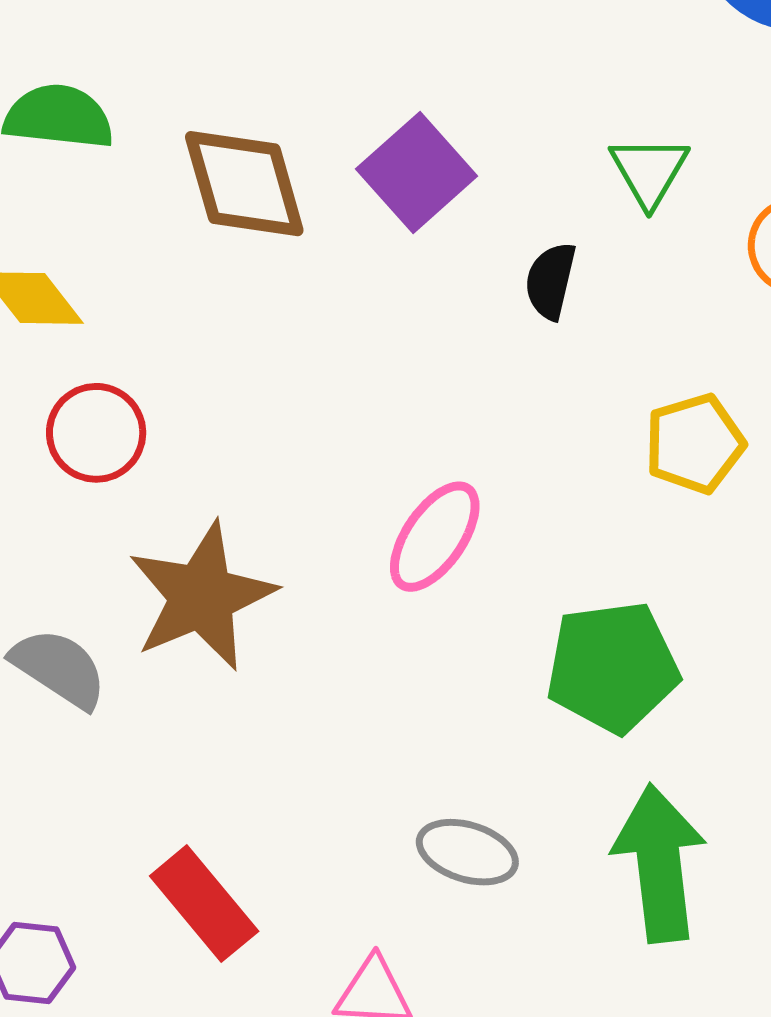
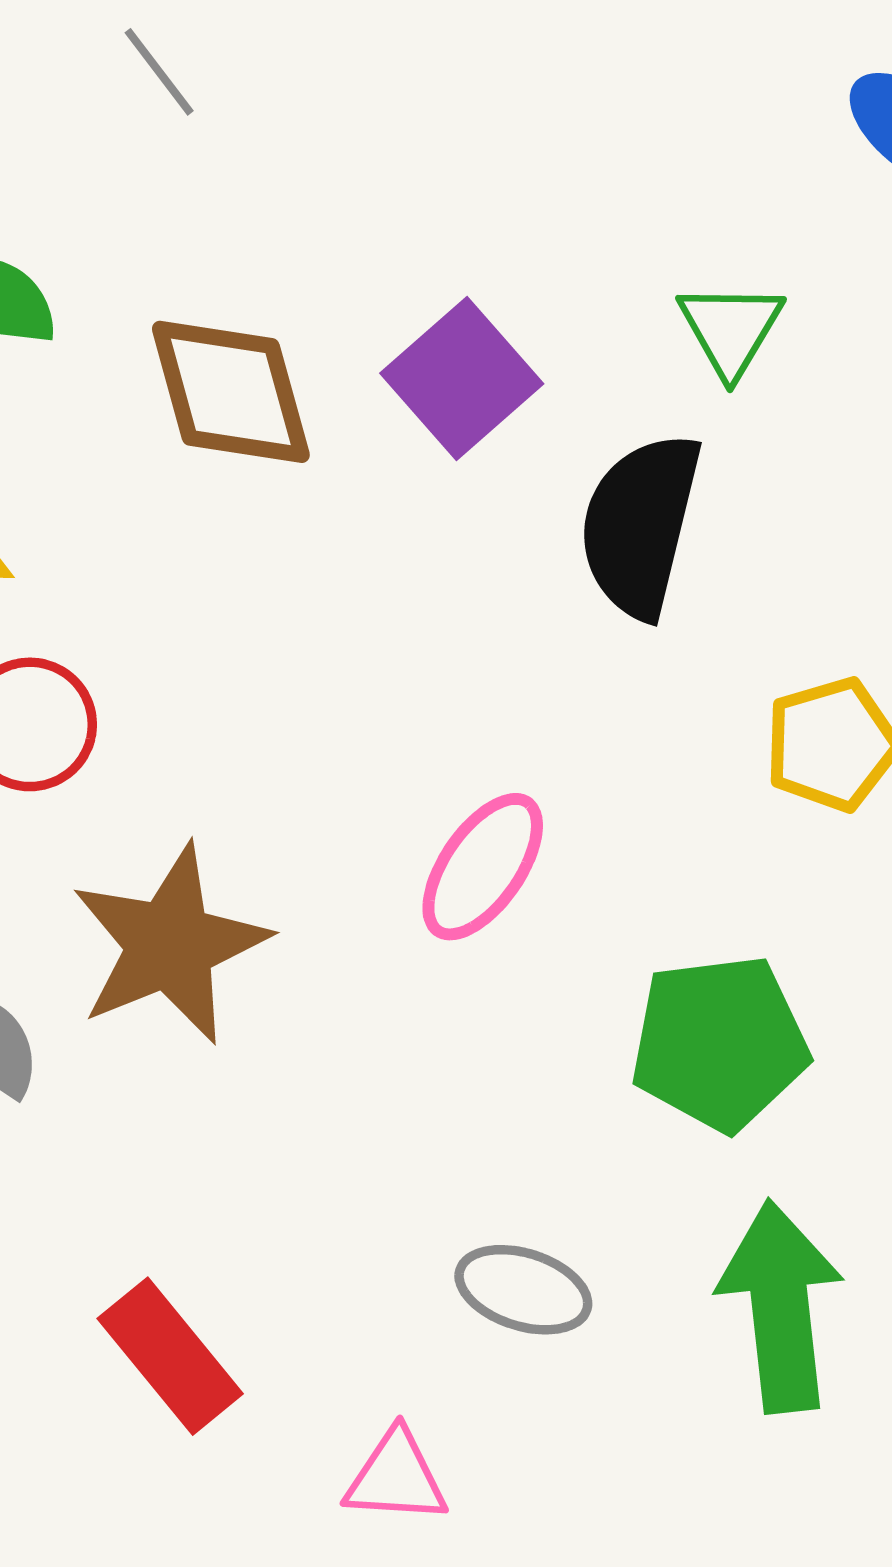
green triangle: (649, 171) -> (731, 329), moved
black semicircle: (551, 281) -> (640, 525), size x1.8

